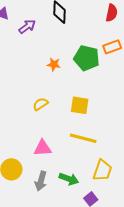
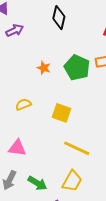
purple arrow: (27, 27) -> (15, 30), moved
yellow line: (83, 138) -> (77, 148), moved

